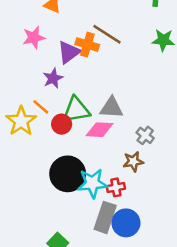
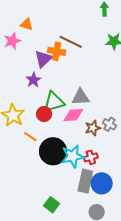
pink star: (34, 37) -> (12, 41), moved
orange line: (41, 107) -> (30, 137), moved
gray cross: (145, 135) -> (109, 124), moved
brown star: (133, 161) -> (93, 128), moved

